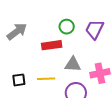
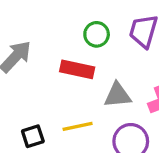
red rectangle: (52, 45) -> (77, 69), turned 30

